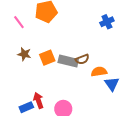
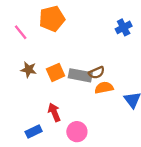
orange semicircle: (99, 72) -> (104, 88), moved
red arrow: (38, 100) -> (54, 112), moved

